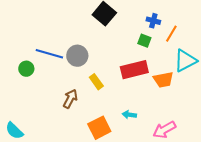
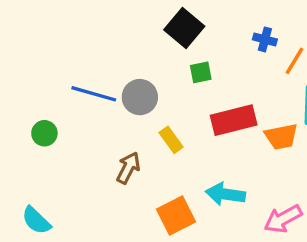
green square: (144, 41) -> (201, 72), moved, turned -32
green circle: (26, 69) -> (44, 133), moved
cyan arrow: (129, 115) -> (225, 194), size x1.6

